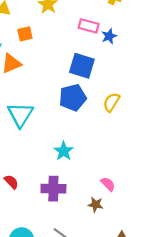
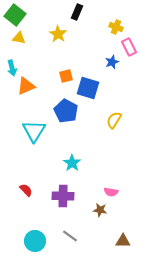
pink rectangle: (89, 26) -> (129, 47), moved, turned 48
orange square: (25, 34) -> (66, 76), moved
blue pentagon: (73, 98) -> (66, 111), moved, turned -30
pink semicircle: (108, 184) -> (111, 192), turned 144

